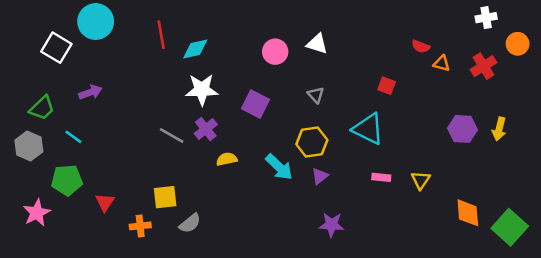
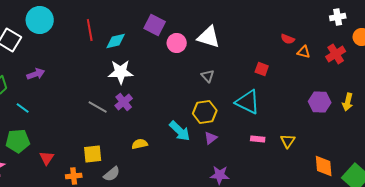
white triangle: (317, 44) -> (209, 37), size x1.4
purple square: (256, 104) -> (155, 25), moved
yellow semicircle: (227, 159) -> (140, 144), moved

